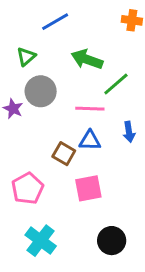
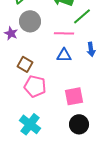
brown square: (64, 154) -> (25, 64), moved
pink pentagon: (28, 188) -> (35, 86), moved, turned -30
pink square: (88, 188) -> (74, 96), moved

